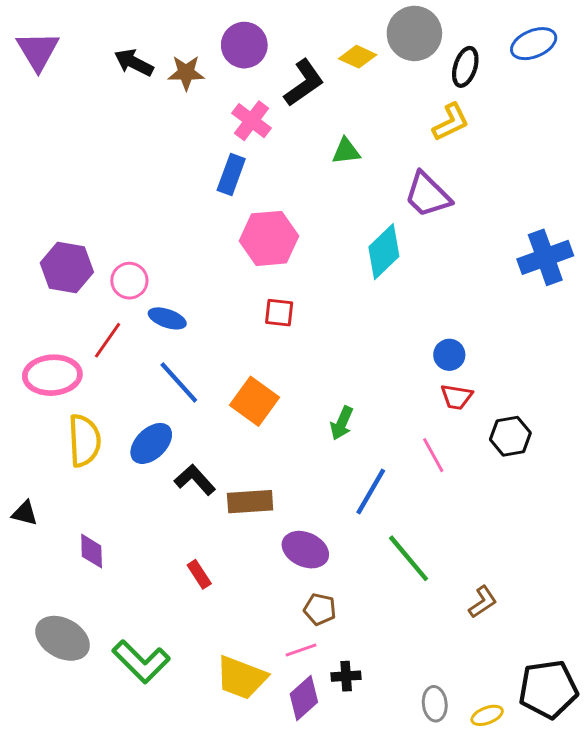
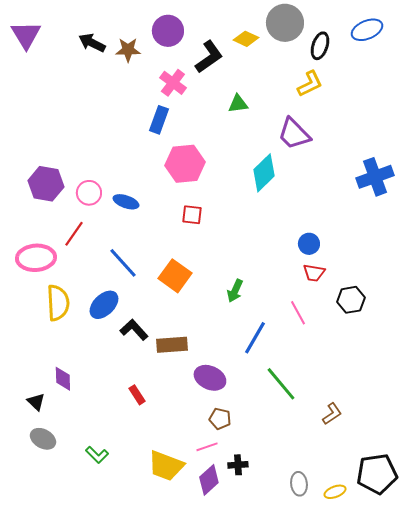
blue ellipse: (167, 318) -> (126, 202), moved
black triangle: (25, 513) -> (36, 402), moved, turned 30
gray ellipse: (63, 638) -> (43, 439), size x0.7
green L-shape: (141, 662) -> (97, 455), size x0.6

